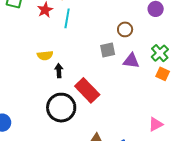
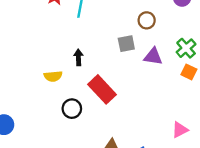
yellow semicircle: (45, 55) -> (53, 76), moved
black arrow: (59, 71) -> (78, 57), moved
black circle: (61, 108) -> (72, 109), size x0.6

